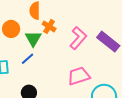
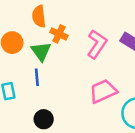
blue line: (27, 59) -> (37, 77), turned -48

